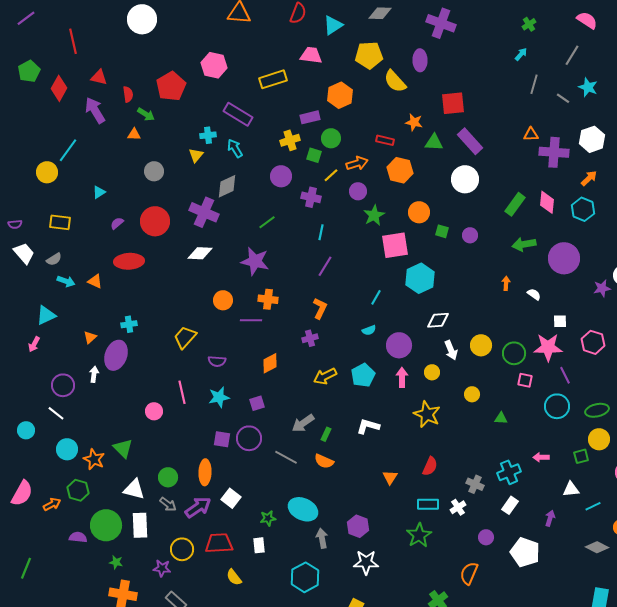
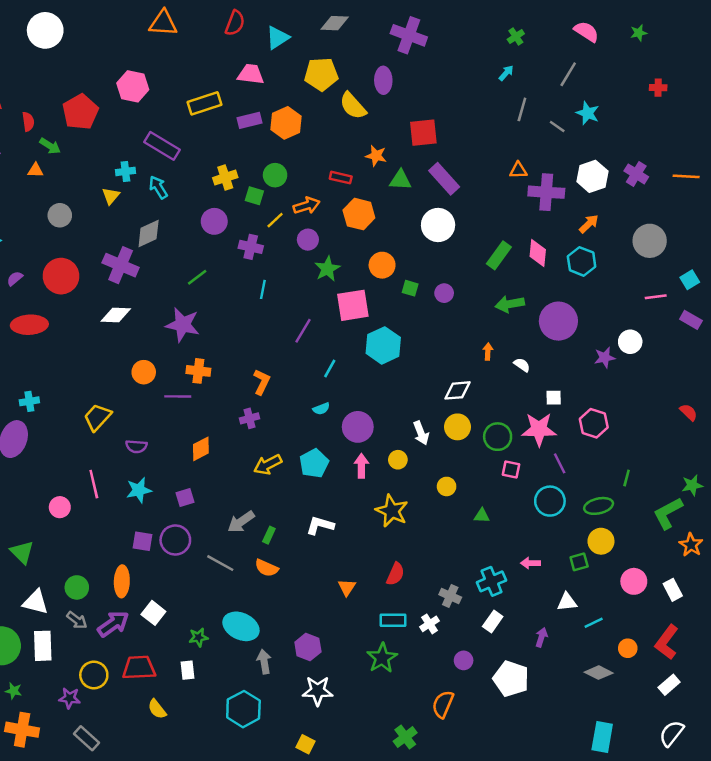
purple rectangle: (310, 117) -> (250, 120), moved
purple line: (325, 266) -> (303, 331), moved
white diamond: (438, 320) -> (457, 390), moved

